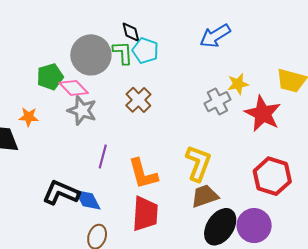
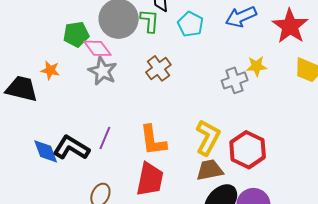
cyan pentagon: (145, 51) -> (190, 24), moved
red star: (263, 114) -> (290, 26), moved
purple line: (103, 157) -> (105, 138), moved
red hexagon: (272, 176) -> (248, 150), moved
blue diamond: (88, 200) -> (46, 151), moved

